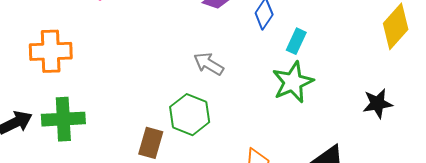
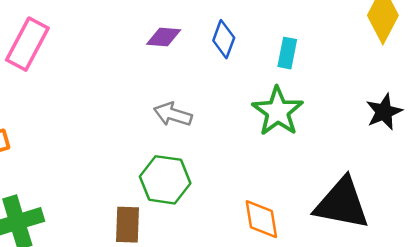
cyan rectangle: (296, 41) -> (287, 53), moved

